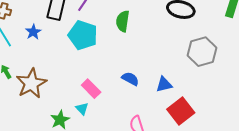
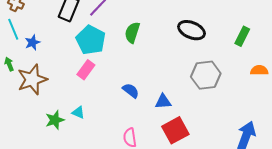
blue star: (33, 32) -> (32, 42), moved
pink rectangle: (91, 89) -> (86, 70), moved, turned 72
cyan triangle: (82, 109) -> (78, 112), turned -32

